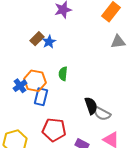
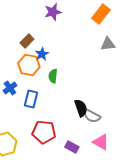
blue star: (49, 42) -> (42, 54), moved
orange hexagon: (35, 81) -> (29, 65), moved

